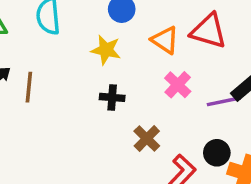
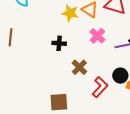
yellow star: (106, 50) -> (70, 13), moved

